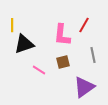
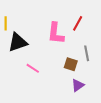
brown square: (63, 62) -> (71, 64), moved, turned 32
purple triangle: (84, 87) -> (78, 85), size x0.6

